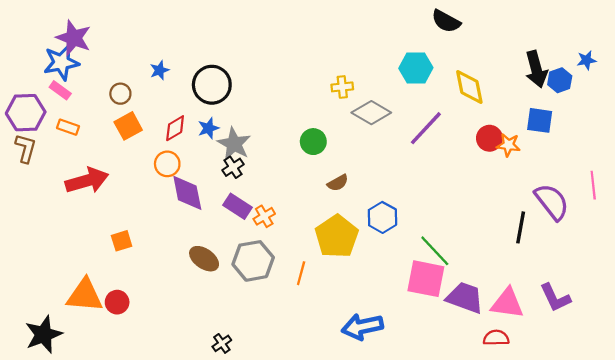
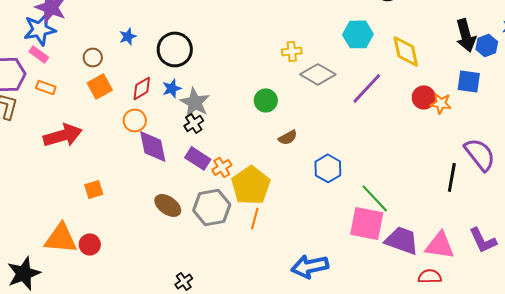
yellow pentagon: (337, 236) -> (251, 185), moved

